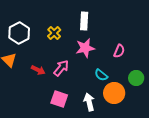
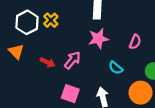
yellow cross: (54, 33) -> (51, 20), moved
orange circle: (114, 93) -> (140, 93), moved

